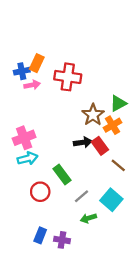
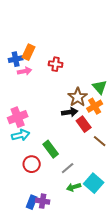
red cross: (68, 77) -> (56, 64), size x0.6
green triangle: (118, 103) -> (100, 87), turned -42
black arrow: (83, 142) -> (70, 112), moved
cyan square: (111, 200) -> (94, 183), moved
purple cross: (62, 240) -> (43, 201), moved

